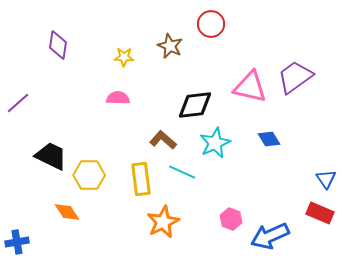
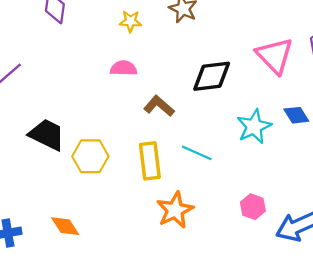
pink triangle: (250, 87) -> (275, 56), turned 33
brown L-shape: (163, 140) -> (159, 106), moved
cyan star: (215, 143) -> (254, 127), moved
orange diamond: (67, 212) -> (65, 226), moved

